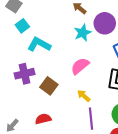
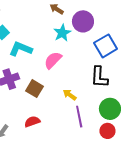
pink semicircle: (80, 66) -> (53, 60), moved

